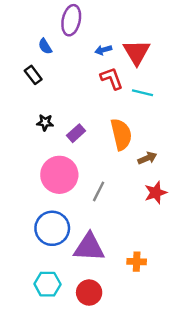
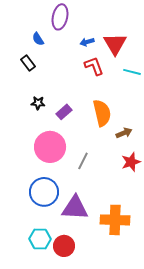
cyan line: (143, 93) -> (132, 72), moved
orange cross: (137, 262) -> (115, 220), size x1.8
red circle: (89, 293) -> (64, 246), moved

